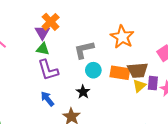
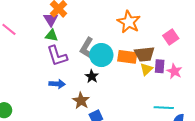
gray L-shape: (84, 50) -> (87, 48), moved, turned -45
cyan circle: (93, 70) -> (101, 55), size x1.5
blue arrow: (47, 99) -> (57, 84), turned 133

